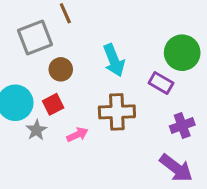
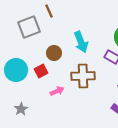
brown circle: (61, 69) -> (54, 53), moved
gray star: (36, 130) -> (21, 109), moved

